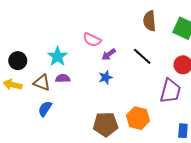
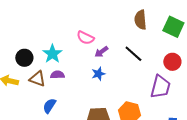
black circle: (18, 61) -> (24, 58), moved
blue semicircle: (45, 109) -> (49, 106), moved

